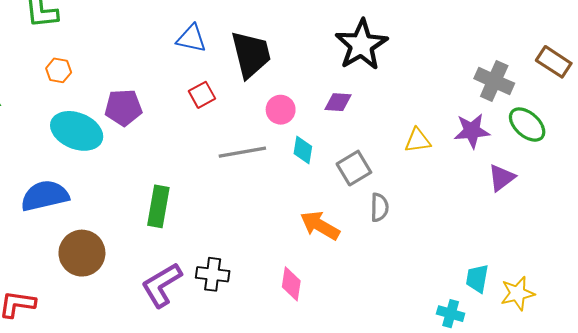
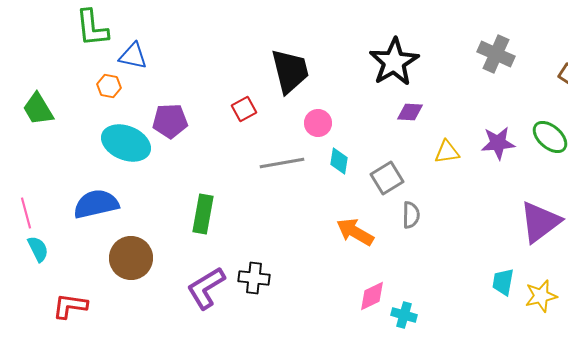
blue triangle: (191, 38) -> (133, 56), moved
gray cross: (494, 81) -> (496, 54), moved
purple diamond: (338, 102) -> (410, 112), moved
purple triangle: (502, 178) -> (540, 222), moved, size x1.6
pink diamond: (291, 284) -> (372, 296), moved, turned 56
cyan cross: (451, 314) -> (404, 315), moved

